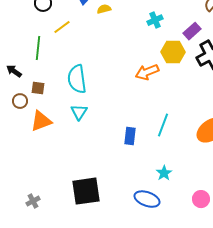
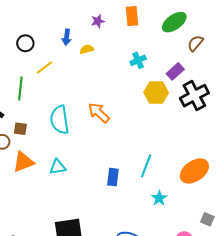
orange arrow: (147, 72) -> (99, 113), moved, turned 65
cyan triangle: (79, 112) -> (58, 167), moved, turned 48
cyan star: (164, 173) -> (159, 198), moved

